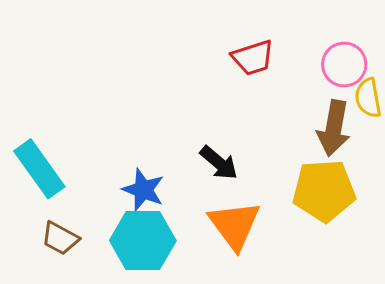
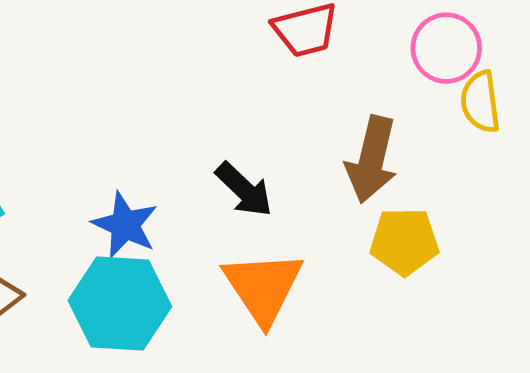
brown arrow: (334, 128) -> (372, 159), moved
yellow pentagon: (324, 191) -> (404, 241), size x0.7

